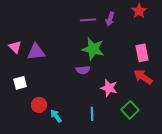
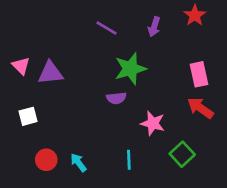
purple line: (88, 20) -> (106, 28), moved, turned 35
green star: (93, 49) -> (130, 69), turned -30
red circle: (39, 105) -> (46, 160), moved

